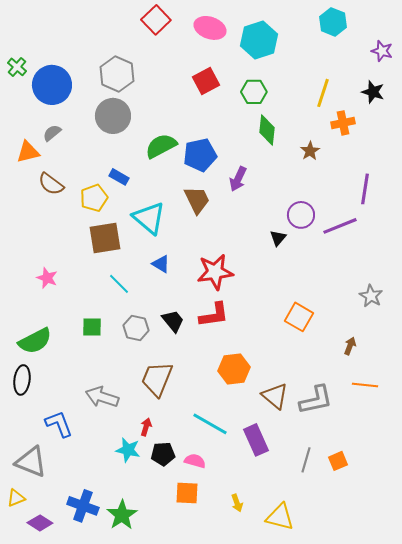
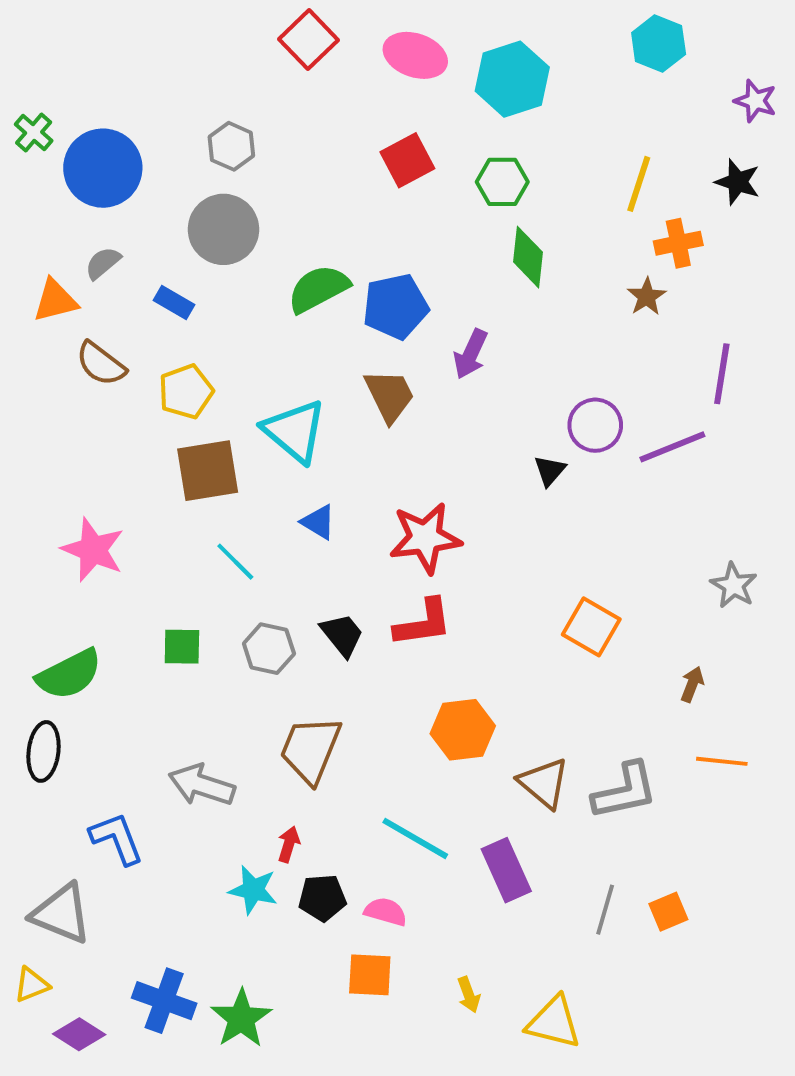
gray hexagon: (117, 74) -> (231, 146), size x0.7
brown star: (310, 151) -> (647, 297), moved
blue rectangle: (119, 177) -> (174, 303), moved
pink star: (47, 278) -> (93, 550), size x1.5

